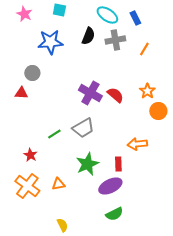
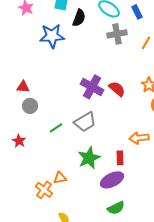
black semicircle: (88, 36) -> (79, 18), moved
gray circle: (32, 73) -> (30, 106), moved
red star: (30, 155) -> (19, 141), moved
orange cross: (27, 186) -> (44, 190), moved, size x0.7

